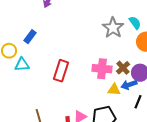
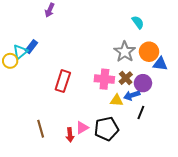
cyan semicircle: (135, 23) -> (138, 22), moved
gray star: (113, 28) -> (125, 52), moved
cyan triangle: (22, 65) -> (20, 52), moved, turned -35

